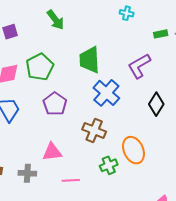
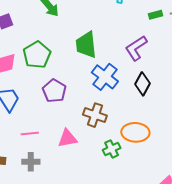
black diamond: (156, 104) -> (142, 84), moved
orange ellipse: (134, 150) -> (135, 132), turned -60
pink triangle: (52, 152) -> (67, 138), moved
pink line: (71, 180) -> (30, 133), moved

